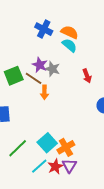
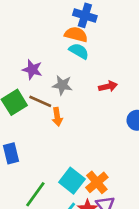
blue cross: (44, 29) -> (85, 15), moved
purple star: (40, 65) -> (32, 70), moved
red arrow: (87, 76) -> (108, 86), turned -72

